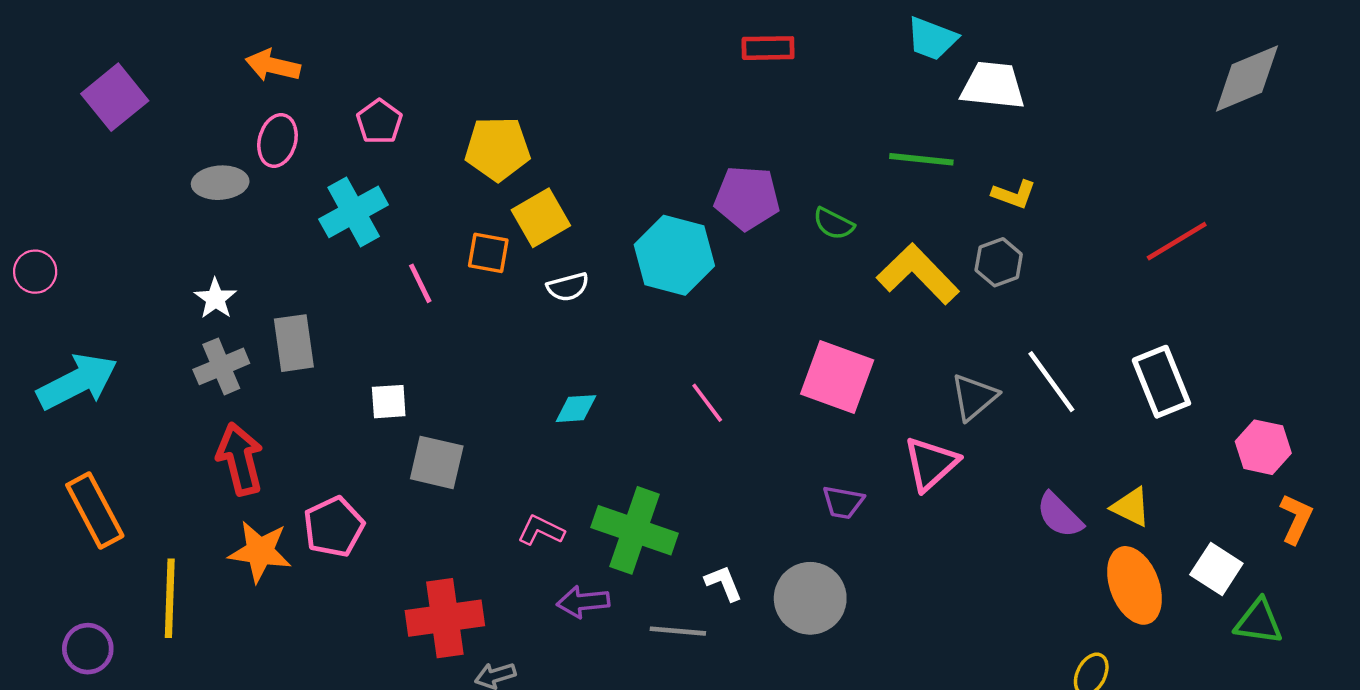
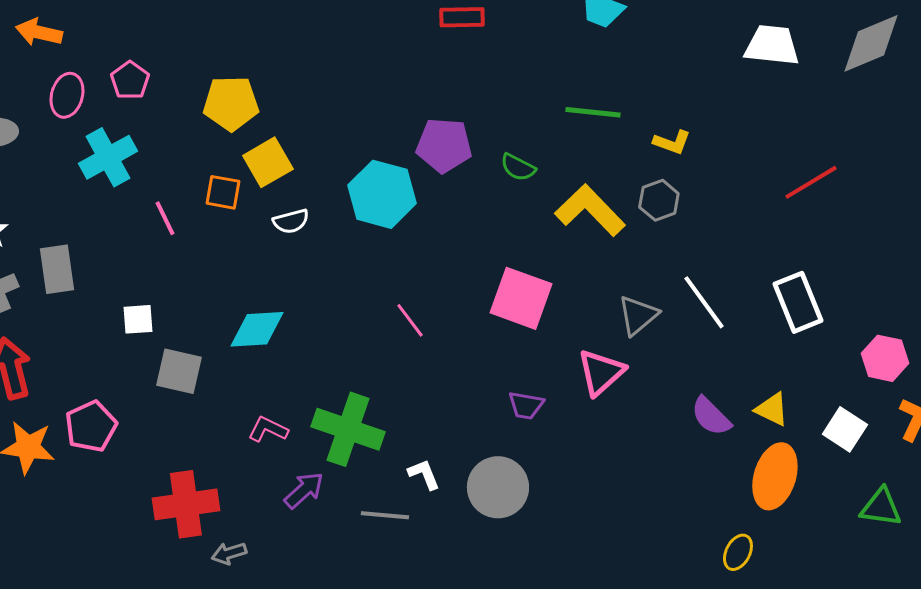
white trapezoid: (993, 85) -> (772, 45), moved
pink ellipse: (277, 140) -> (67, 95), moved
cyan diamond: (576, 409) -> (257, 329), moved, size x1.5
white square: (1216, 569) -> (845, 429), moved
orange ellipse: (1135, 585) -> (775, 476), turned 38
purple arrow: (583, 602) -> (304, 490), turned 144

